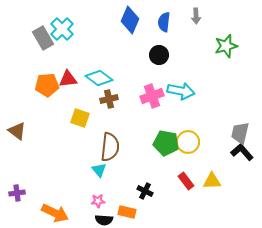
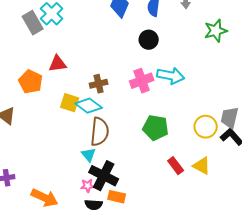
cyan diamond: (99, 78) -> (89, 106), moved
orange pentagon: (47, 85) -> (31, 82), moved, turned 30
yellow circle: (188, 142) -> (206, 127), moved
yellow triangle: (212, 181) -> (202, 166), turned 30
black cross: (145, 191) -> (104, 176), moved, size x1.8

